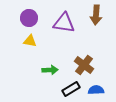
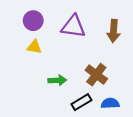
brown arrow: (96, 15) -> (114, 31), moved

